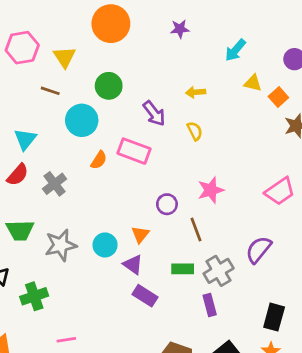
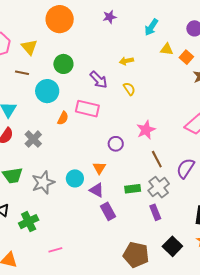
brown line: (196, 229) -> (157, 159), moved
purple rectangle: (145, 296) -> (108, 211), turned 36

